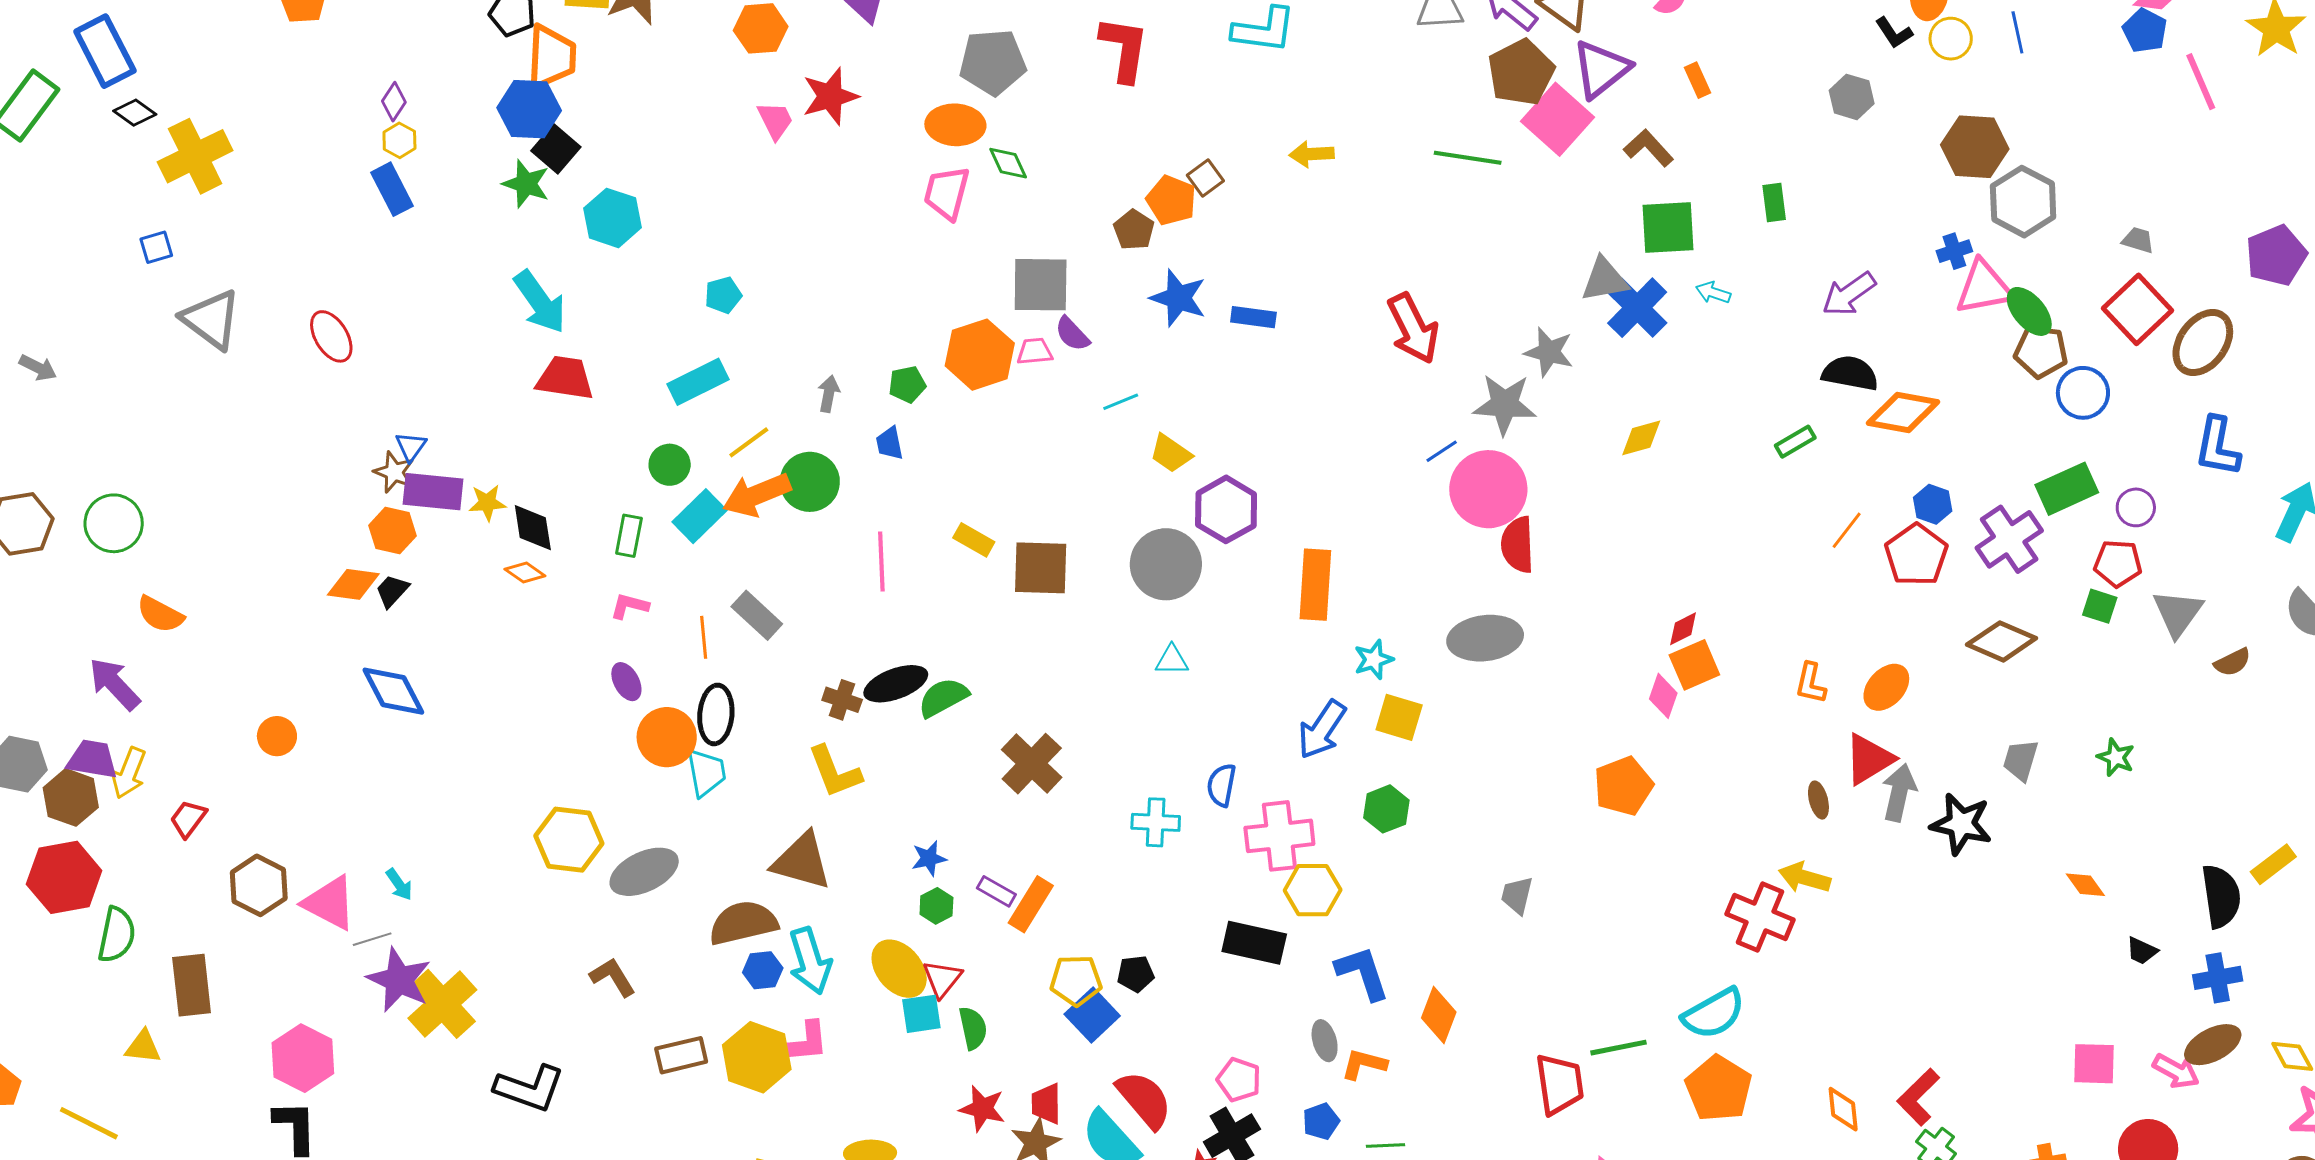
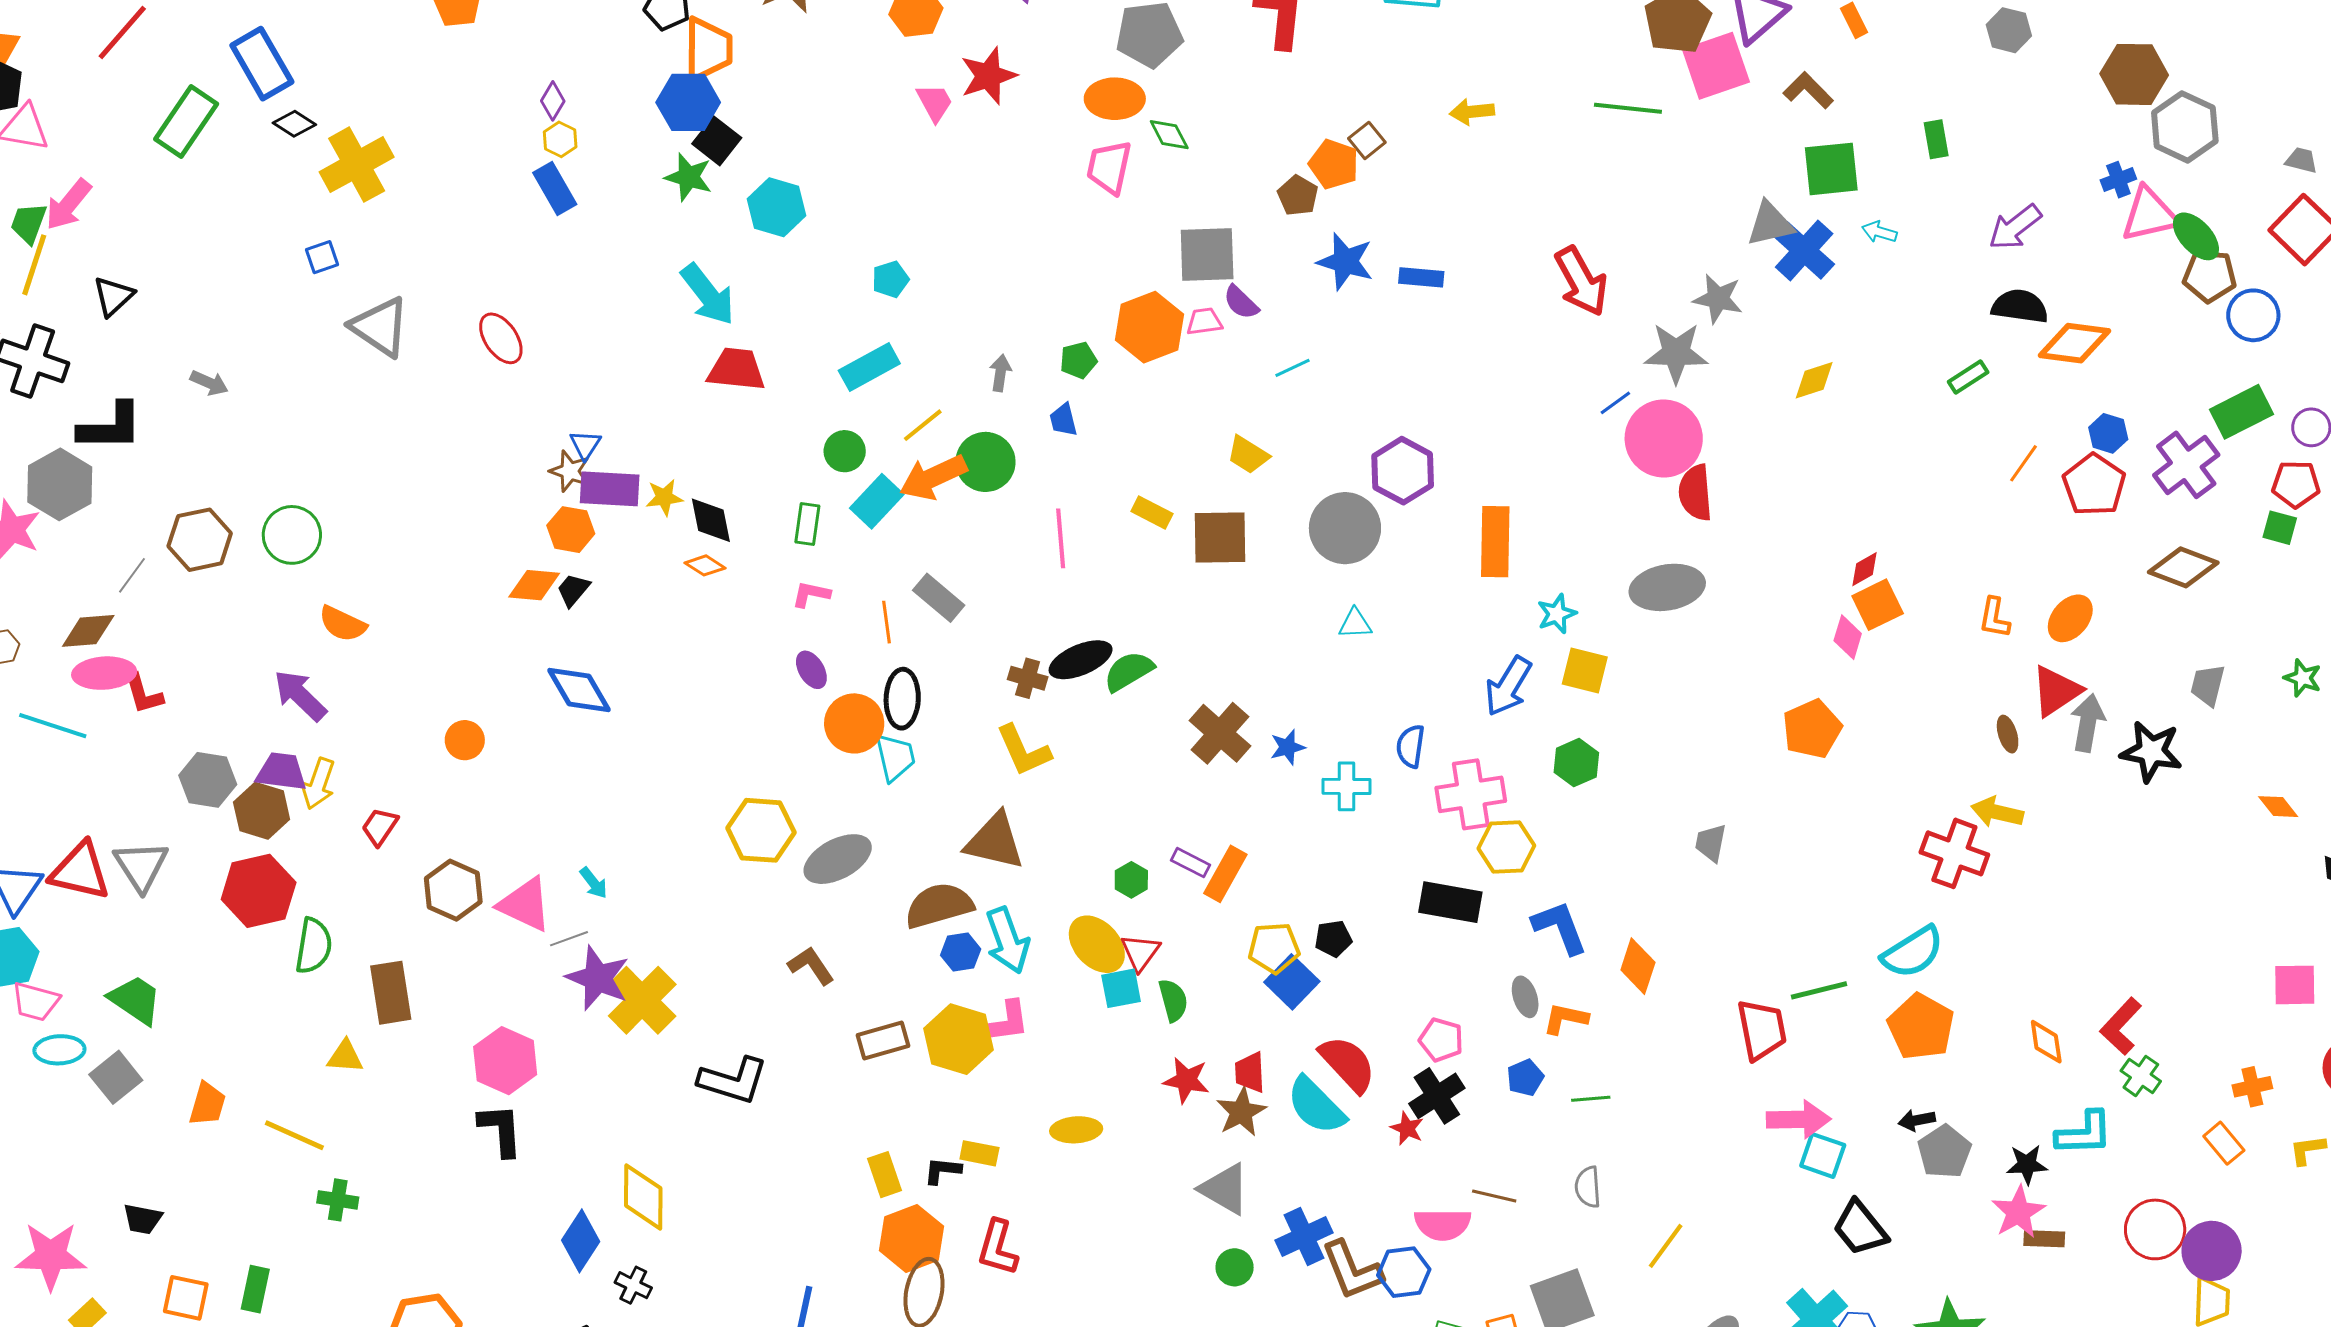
pink square: (1557, 119) -> (1716, 66), turned 32
yellow trapezoid: (1171, 453) -> (1248, 455), moved
blue star: (929, 858) -> (1288, 747), moved

